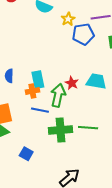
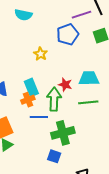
yellow star: (68, 19) -> (41, 54), moved
green line: (88, 128) -> (88, 102), moved
blue square: (26, 154) -> (54, 156), moved

